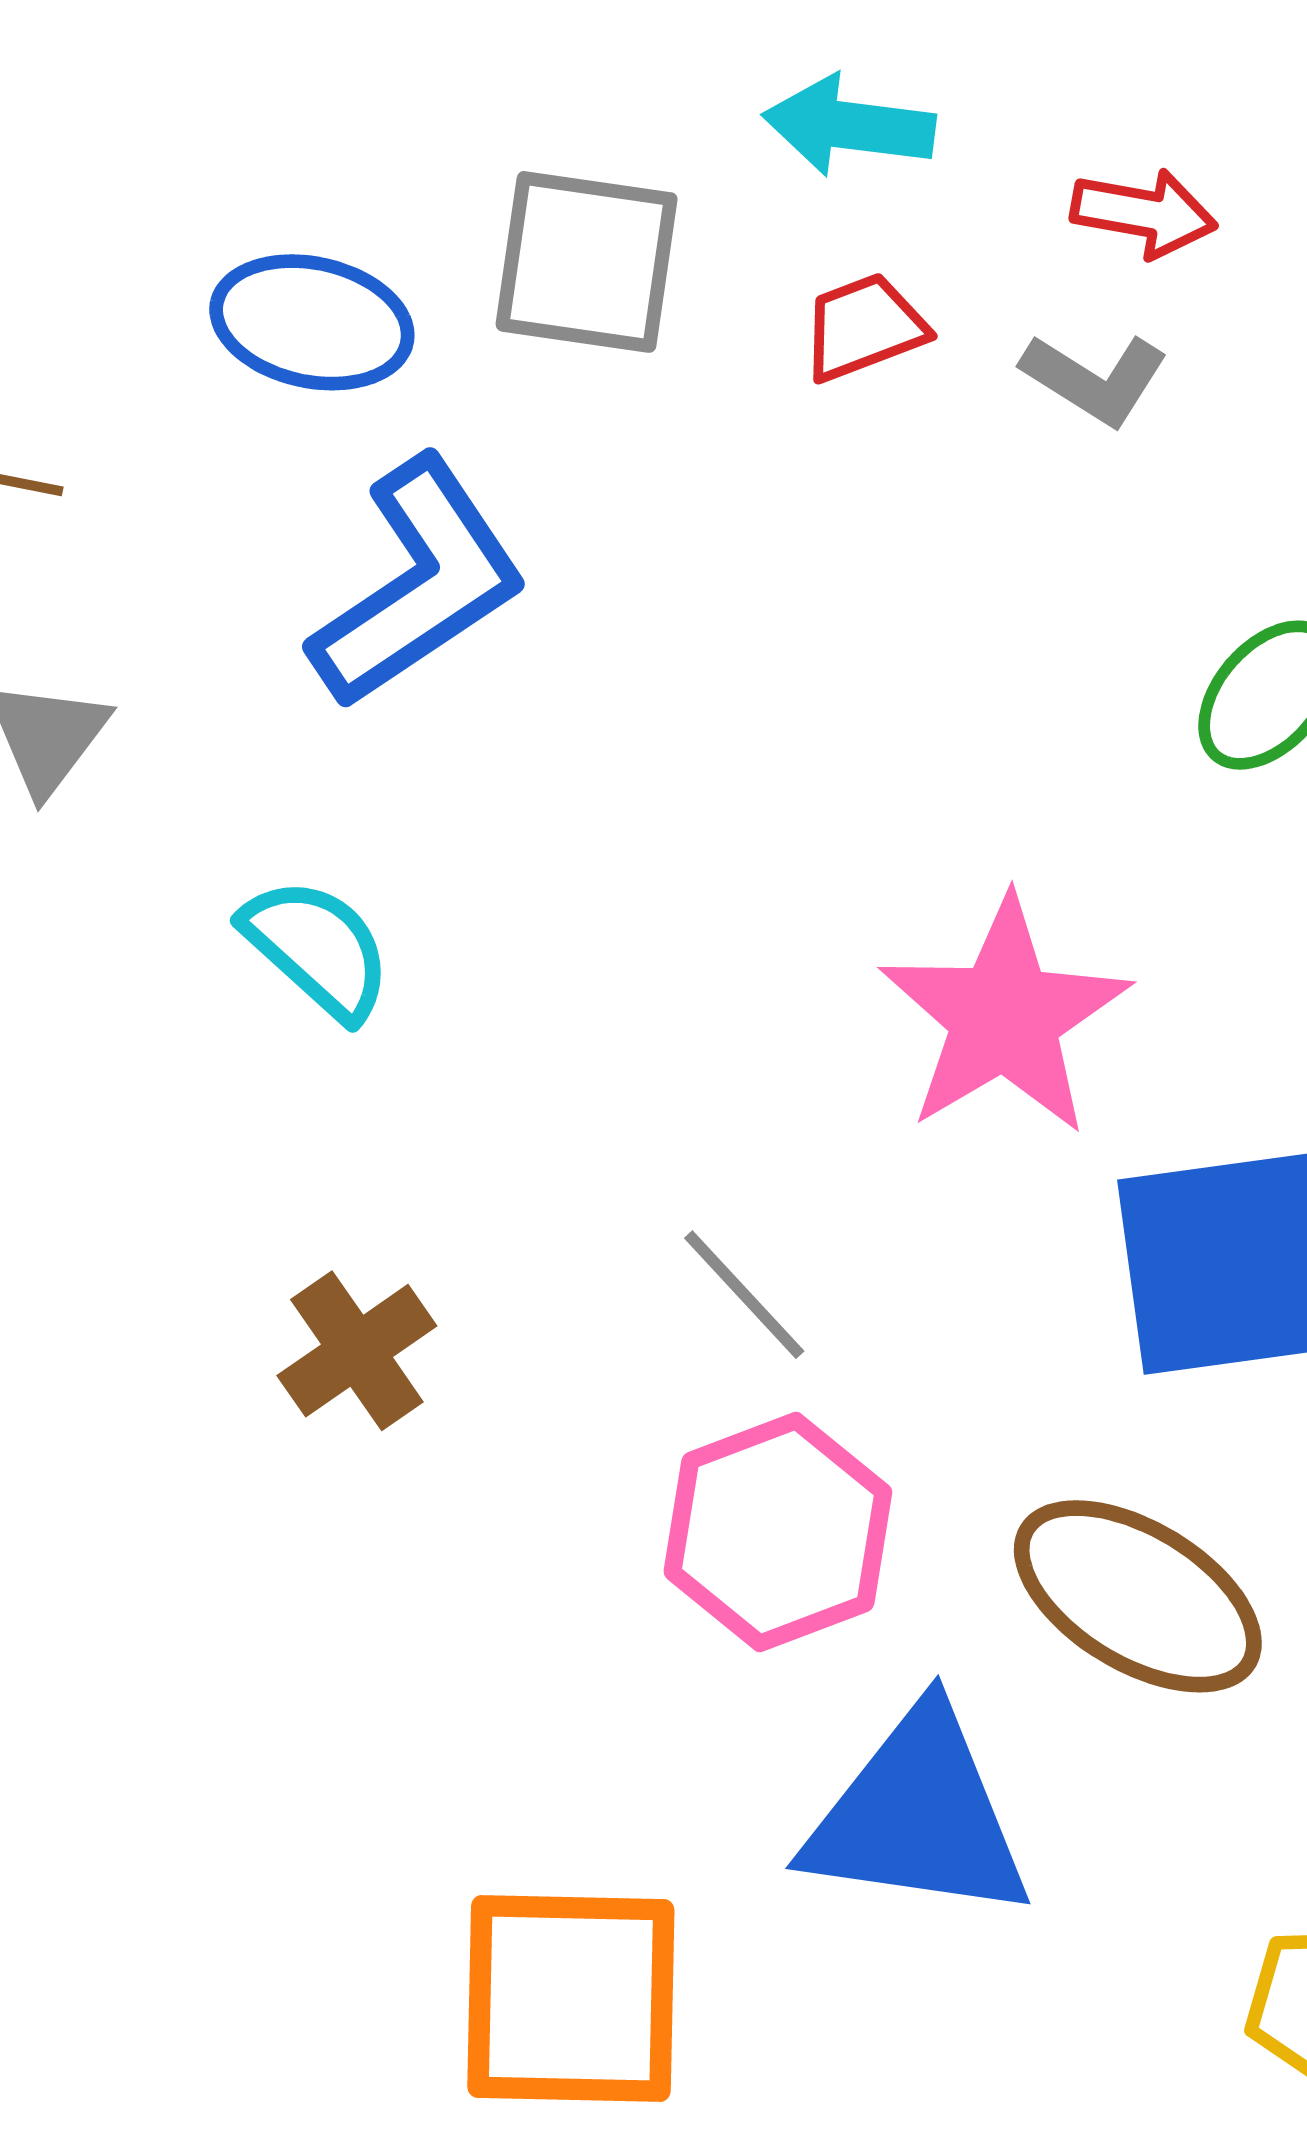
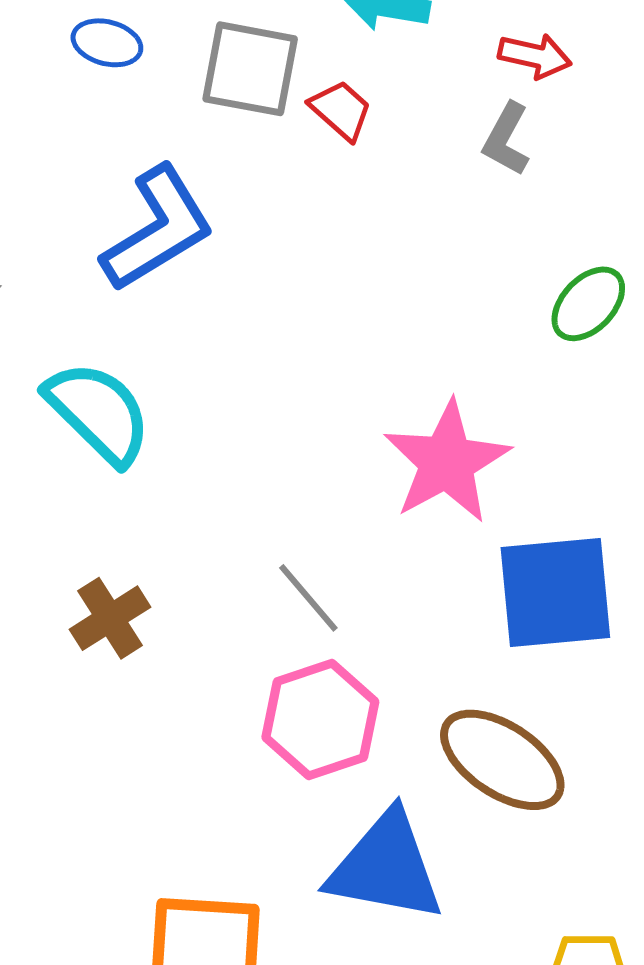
blue ellipse: (312, 322) -> (107, 43), moved, size x0.7
red trapezoid: (864, 327) -> (341, 110), moved, turned 60
gray L-shape: (1095, 379) -> (506, 139), turned 84
cyan semicircle: (317, 948) -> (98, 412), size x1.4

